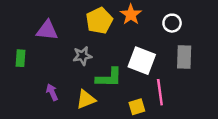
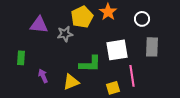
gray star: (82, 56) -> (65, 34), moved
green rectangle: (20, 58) -> (21, 58), moved
white square: (142, 61) -> (117, 50), turned -30

